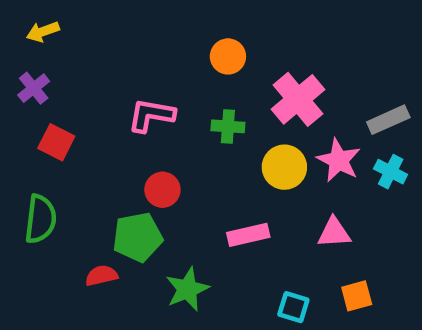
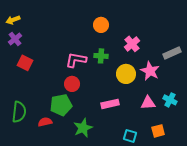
yellow arrow: (43, 32) -> (13, 20), moved
pink cross: (298, 99) -> (132, 44), size x0.7
pink L-shape: (151, 115) -> (76, 60), moved
cyan cross: (391, 172) -> (170, 100), moved
green semicircle: (40, 219) -> (19, 112), moved

